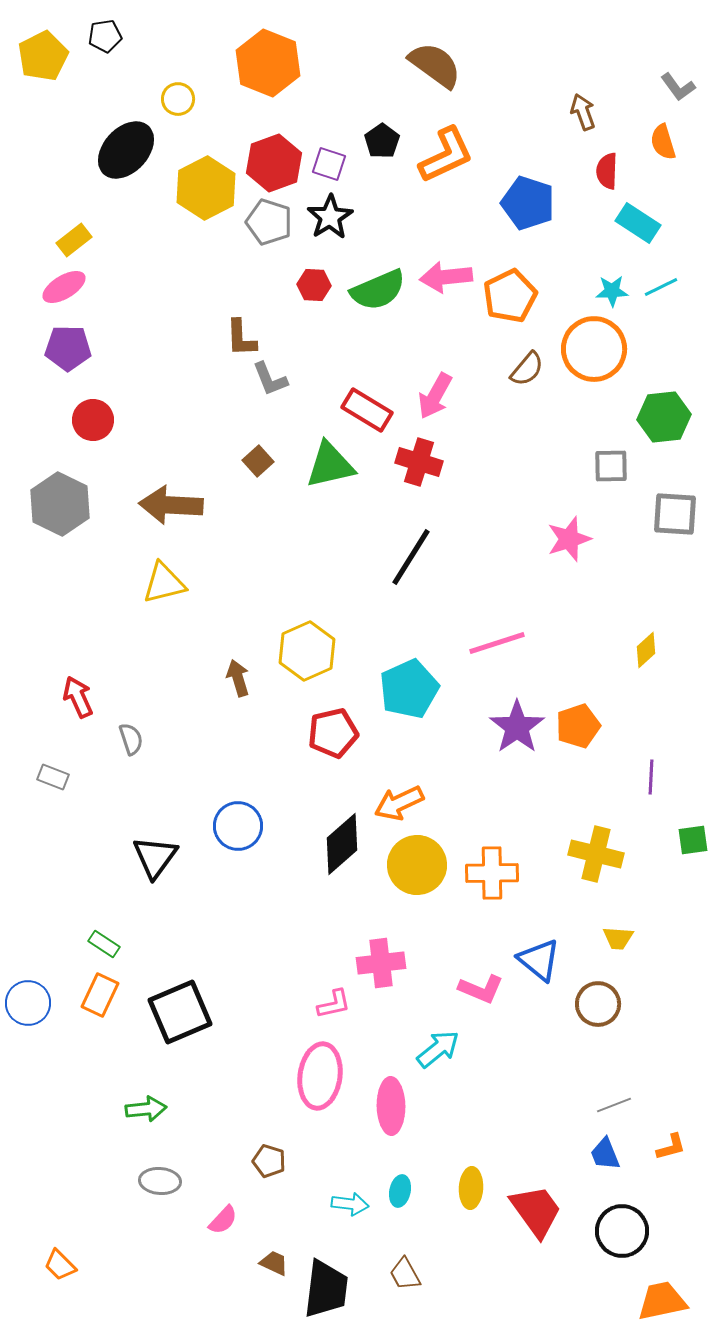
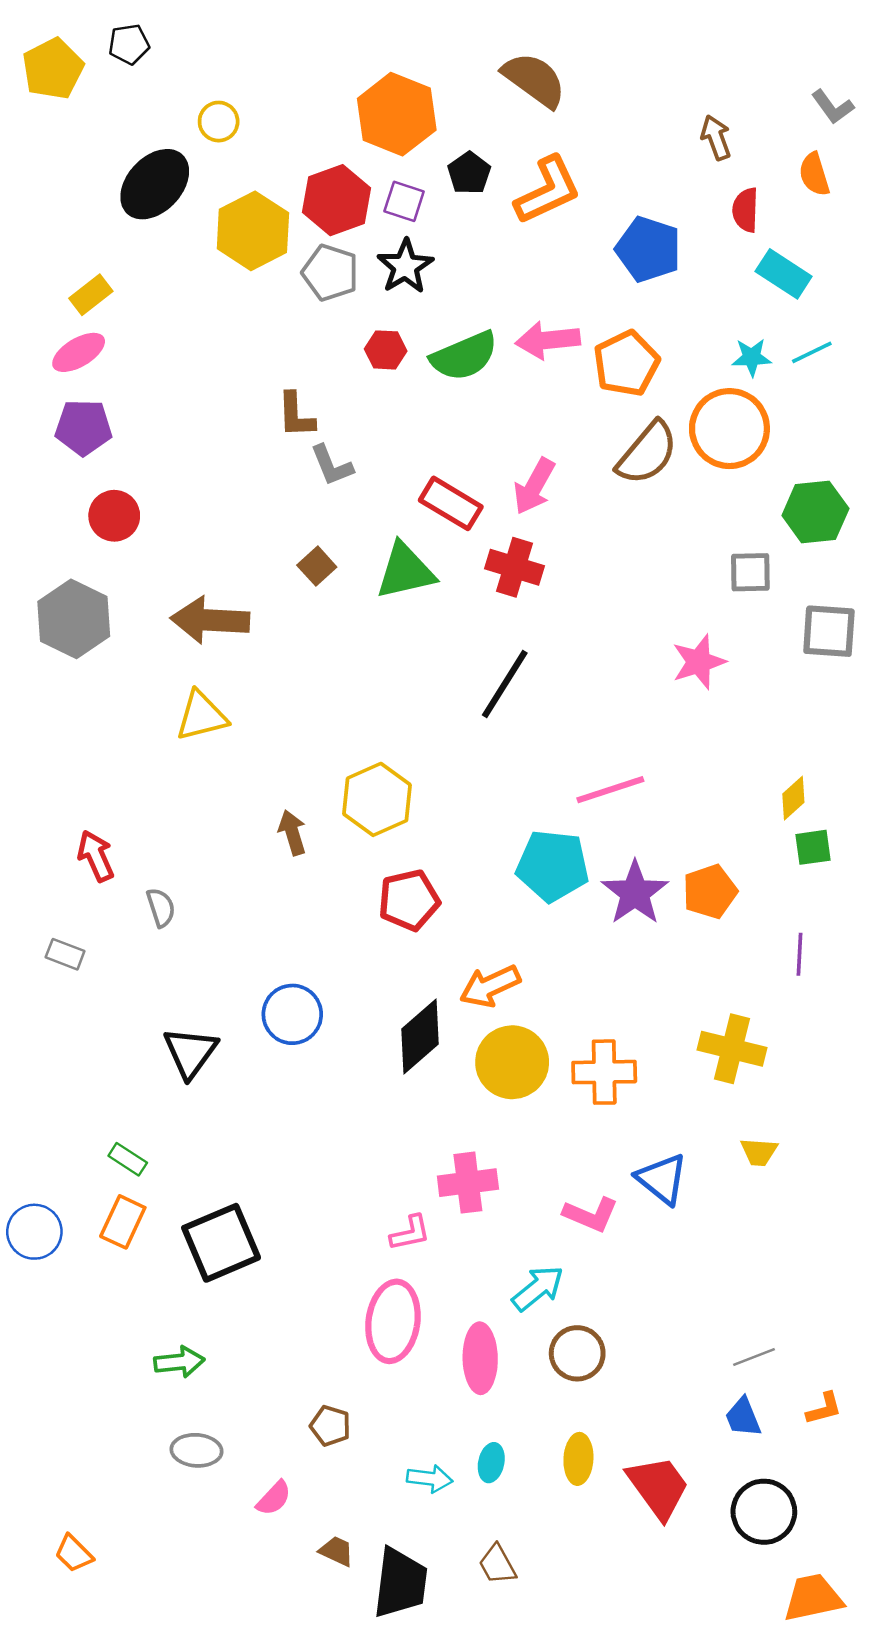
orange hexagon: (268, 63) -> (397, 114), moved
brown semicircle: (527, 369) -> (647, 453), size x1.5
cyan pentagon: (409, 689) -> (553, 866), moved, turned 30
green square: (693, 840) -> (813, 847), moved
brown circle: (598, 1004) -> (577, 1353), moved

